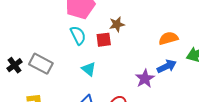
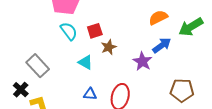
brown star: (117, 24) -> (109, 47), moved
gray rectangle: (41, 64) -> (38, 66), turned 30
black cross: (15, 65) -> (21, 90), moved

